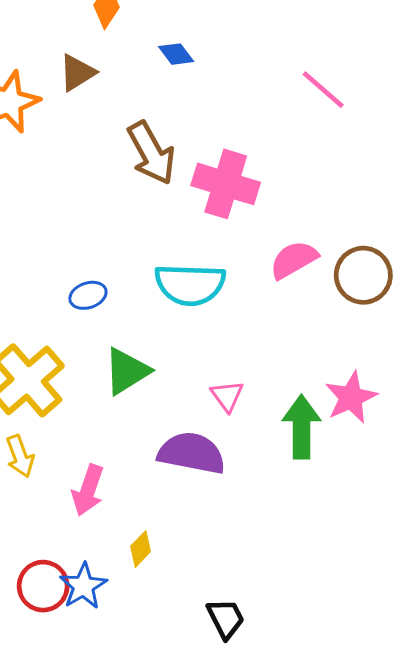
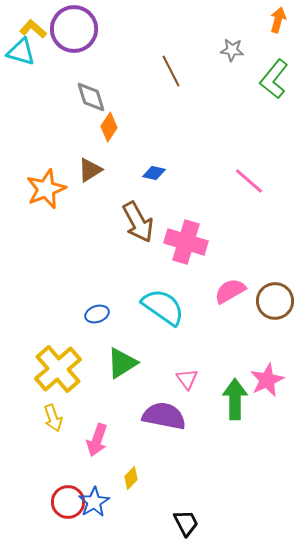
blue diamond: (176, 54) -> (154, 173), moved, turned -40
cyan semicircle: (190, 284) -> (163, 307), turned -147

